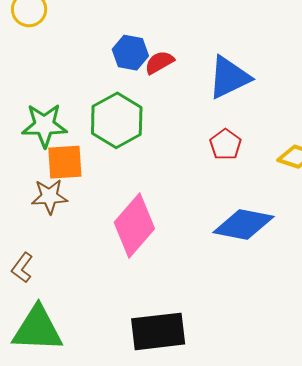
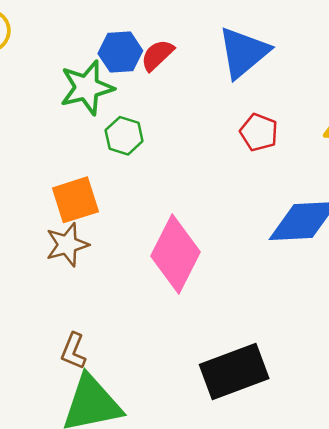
green hexagon: (117, 120) -> (124, 136), size x0.6
green star: (44, 125) -> (87, 88), moved
brown L-shape: (22, 268) -> (73, 351), moved

